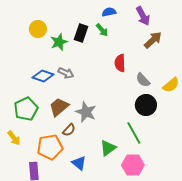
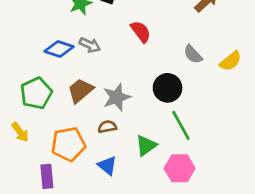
red semicircle: (120, 63) -> (141, 32), moved, turned 144
black circle: (146, 105) -> (168, 88), moved
gray star: (86, 112) -> (117, 97), turned 30
brown semicircle: (69, 130) -> (107, 127), moved, turned -144

